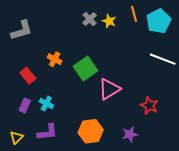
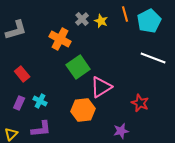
orange cross: (55, 59) -> (60, 39), moved, size x1.5
orange hexagon: (91, 131) -> (83, 110), moved

